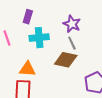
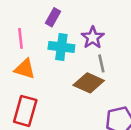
purple star: (72, 24) -> (93, 37), moved
orange triangle: (27, 69) -> (25, 69), moved

